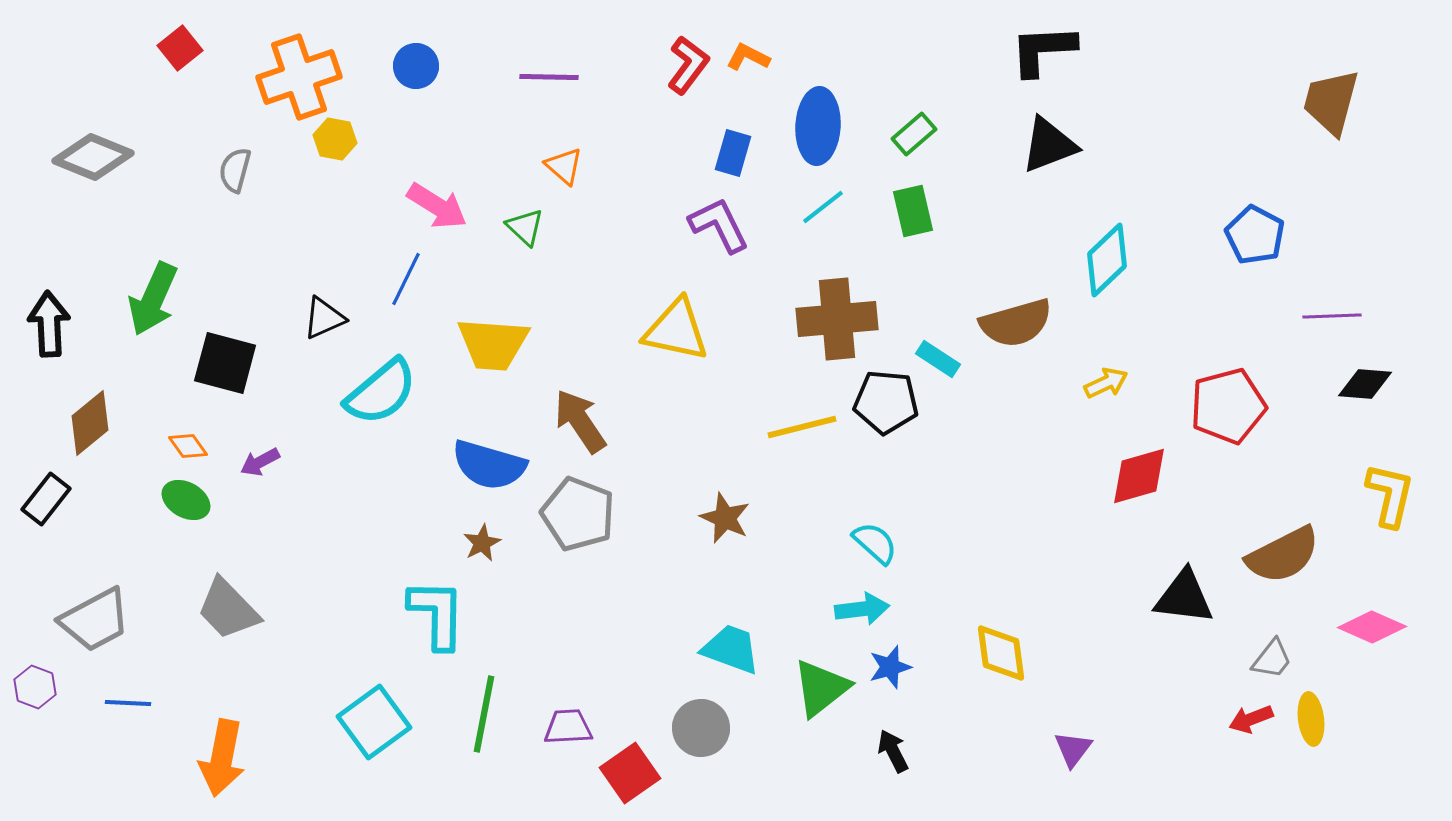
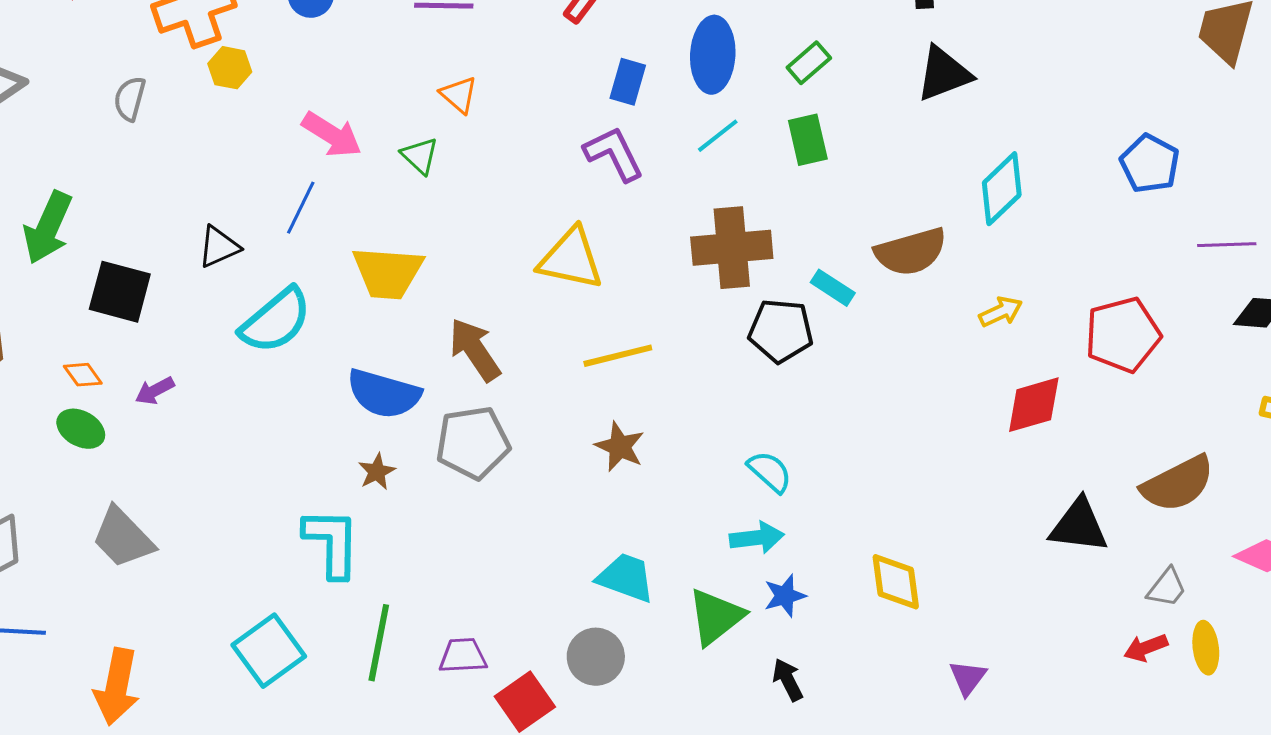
yellow line: (802, 427) -> (618, 356), moved
gray pentagon: (578, 514) -> (473, 443), turned -30

